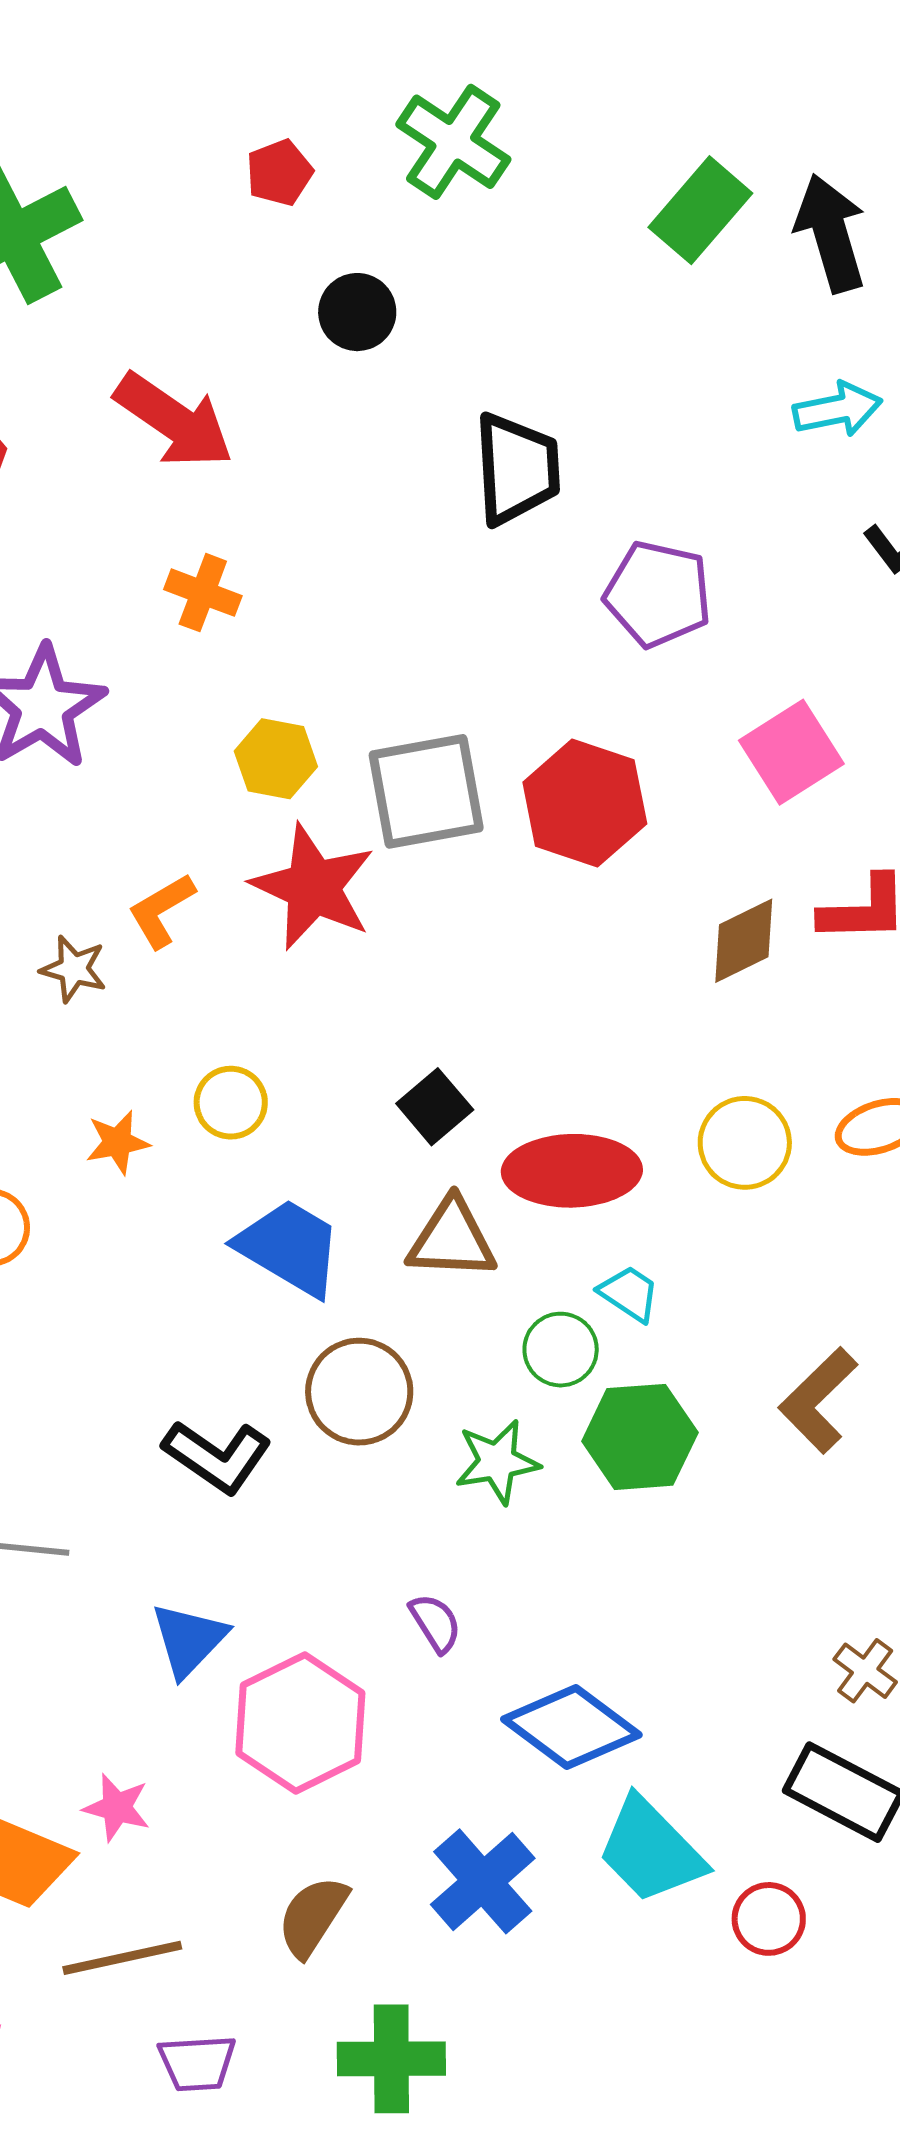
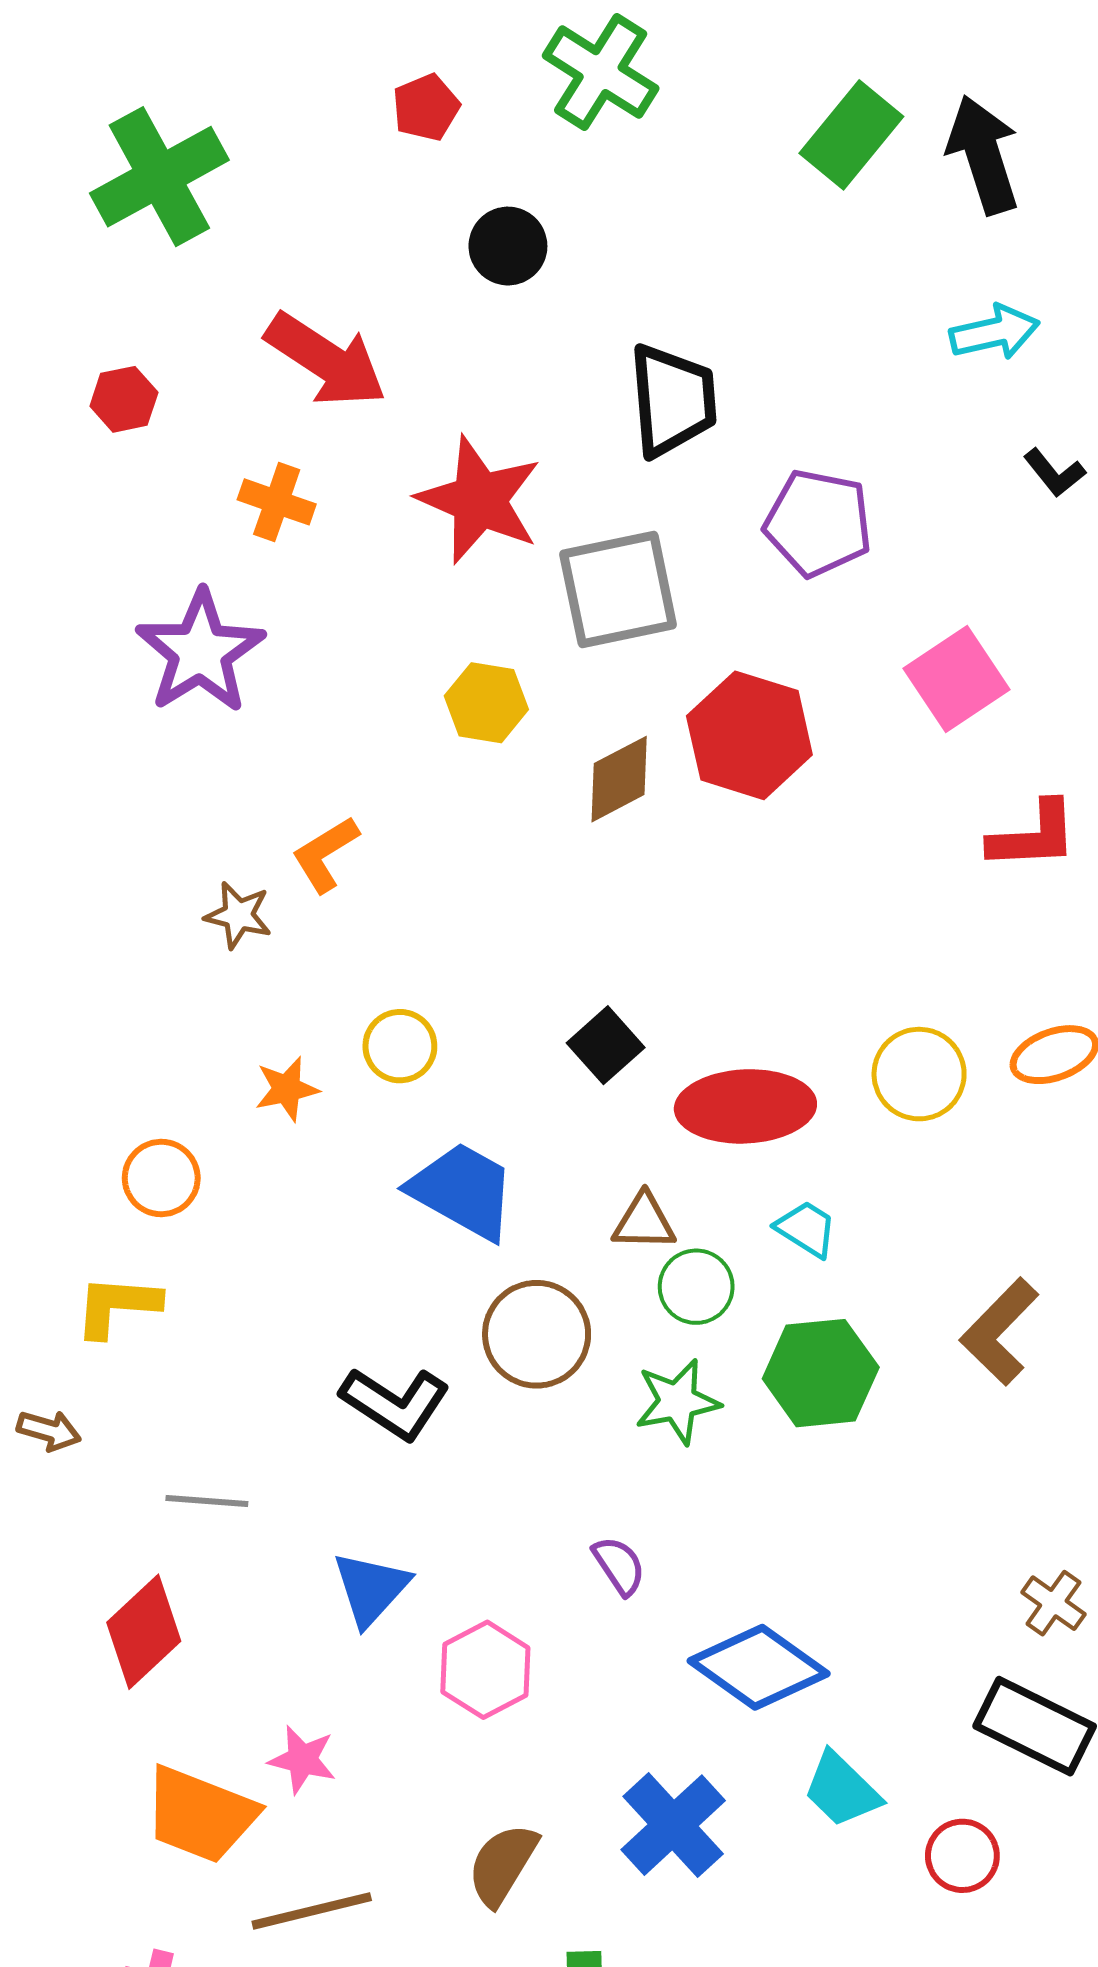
orange cross: (203, 593) -> (277, 502), moved
yellow hexagon: (276, 759) -> (486, 703), moved
gray square: (426, 791) -> (618, 589), moved
red star: (313, 887) -> (479, 500), moved
brown diamond: (744, 941) -> (619, 779), moved
brown triangle: (452, 1239) -> (644, 1222), moved, size x0.7
green circle: (561, 1350) -> (696, 1287), moved
pink hexagon: (300, 1723) -> (485, 1670), size x0.7
cyan trapezoid: (651, 1850) -> (842, 1790), size x0.7

